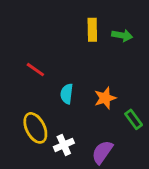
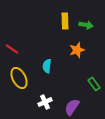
red line: (35, 70) -> (12, 49), moved
orange star: (105, 98) -> (77, 50), moved
yellow ellipse: (35, 128) -> (19, 78), moved

